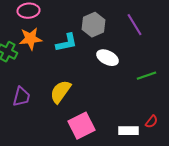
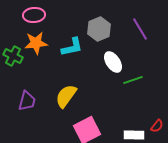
white ellipse: (108, 58) -> (113, 62), turned 30
green line: (146, 76) -> (133, 80), moved

